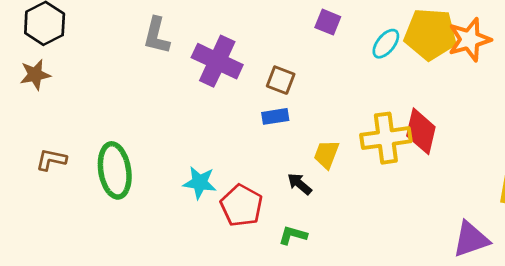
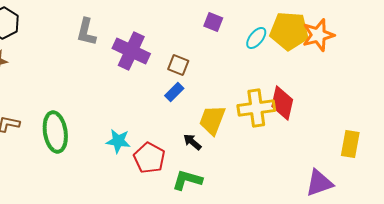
blue rectangle: (275, 116) -> (174, 92), turned -36
yellow trapezoid: (326, 154) -> (212, 120), size x1.4
green L-shape: (293, 235) -> (187, 180), size x1.4

